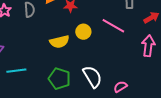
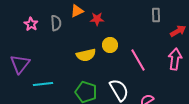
pink line: (113, 26) -> (138, 60), moved, turned 30

